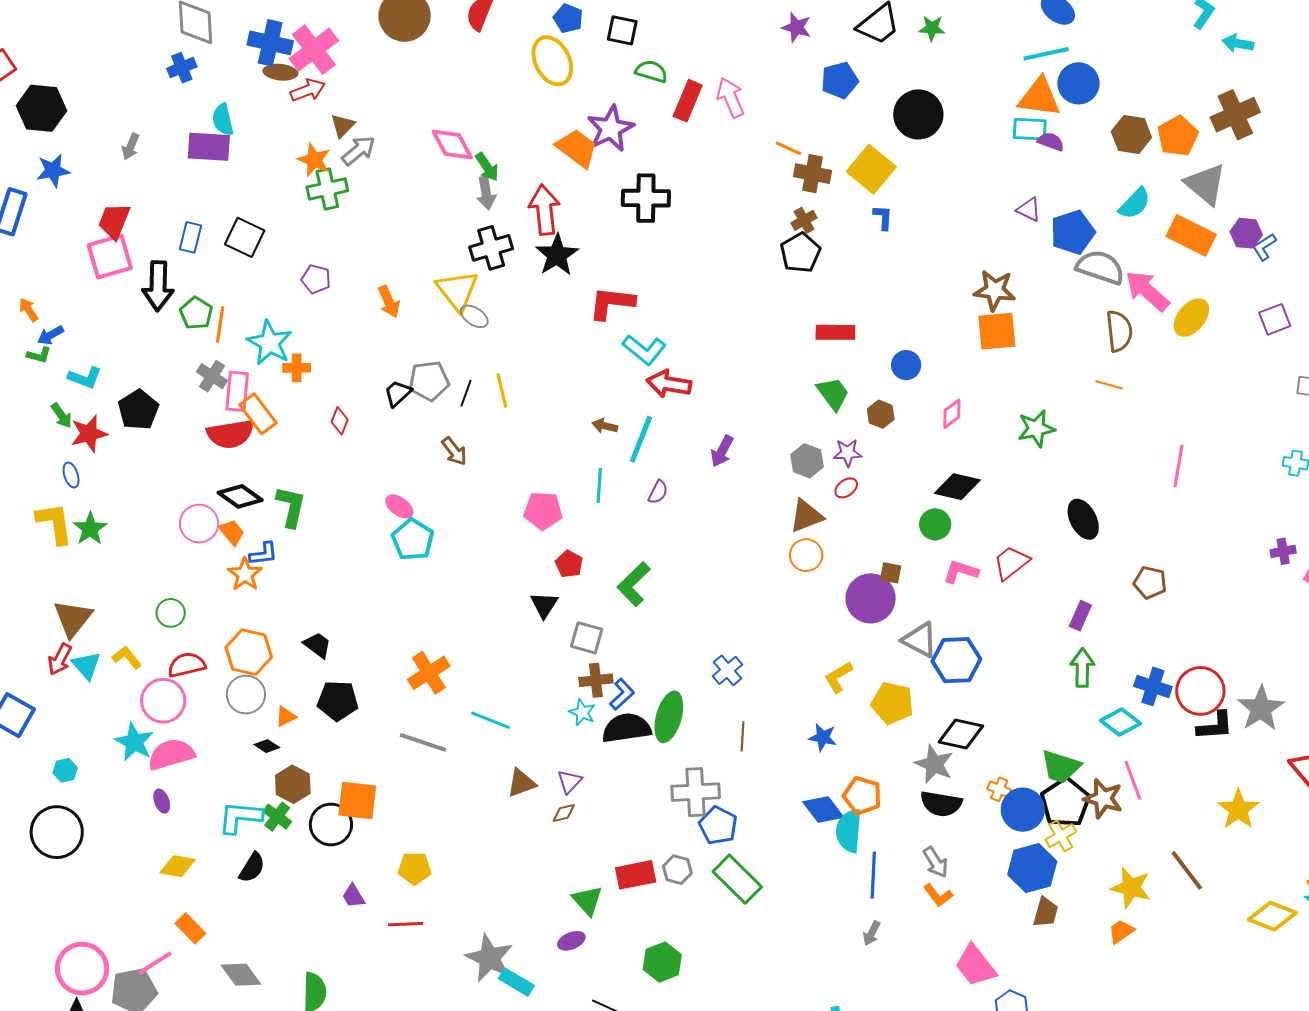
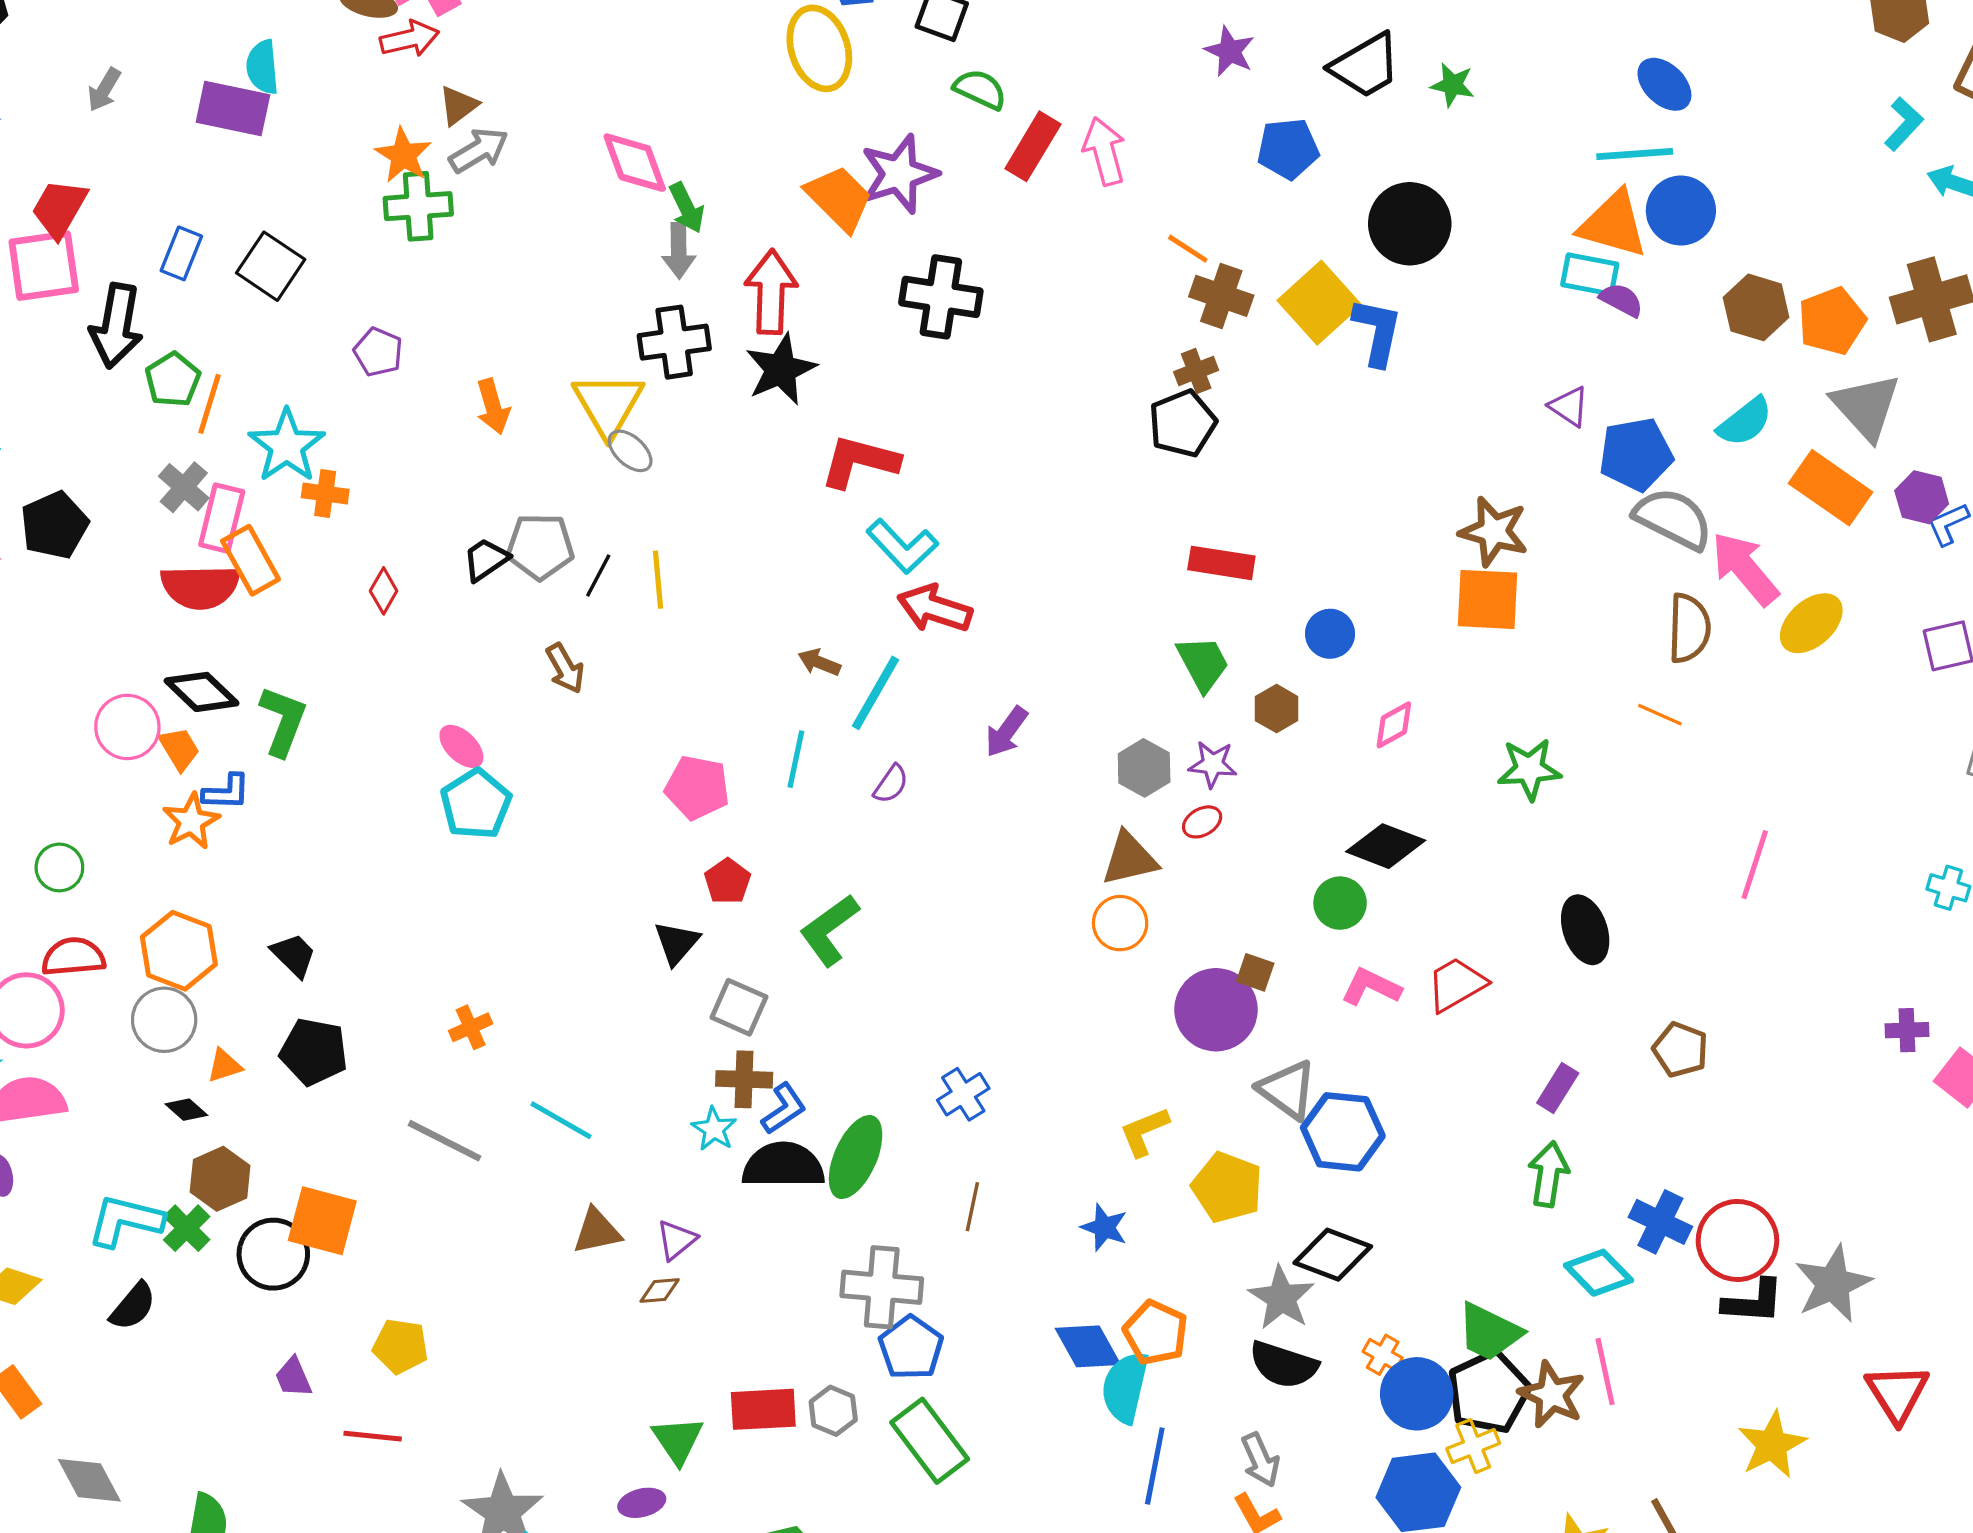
blue L-shape: (883, 217) -> (1377, 332), moved, size x1.6
orange cross: (429, 673) -> (471, 1027), size x0.6

